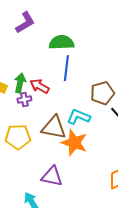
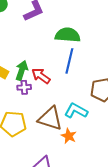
orange star: (74, 143) -> (69, 136), size x0.6

